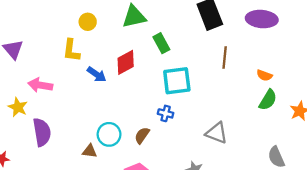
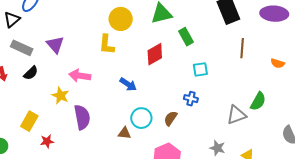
yellow circle: (88, 22) -> (121, 19), size x1.5
blue arrow: (97, 74) -> (128, 84), moved
cyan square: (177, 81) -> (200, 69), size x0.6
green semicircle: (268, 100) -> (258, 101), moved
gray triangle: (217, 133) -> (236, 115), turned -40

